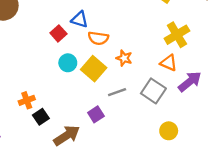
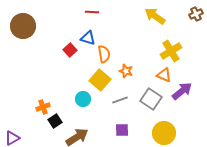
orange semicircle: (98, 38) -> (104, 54), turned -108
cyan circle: (68, 63) -> (83, 99), moved
purple square: (96, 114) -> (122, 130), moved, turned 32
yellow circle: (169, 131) -> (164, 133), size x1.5

